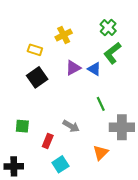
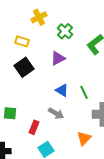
green cross: (108, 28) -> (65, 31), moved
yellow cross: (64, 35) -> (39, 17), moved
blue triangle: (94, 69) -> (62, 90), moved

